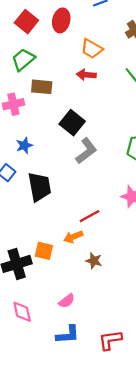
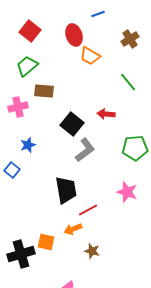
red ellipse: (61, 20) -> (74, 35), moved, turned -30
red arrow: (86, 75) -> (106, 114), moved
black trapezoid: (39, 187) -> (66, 190), moved

